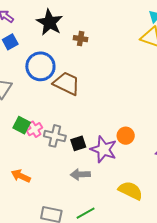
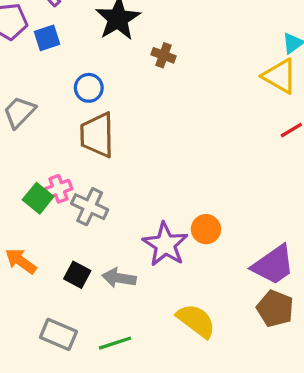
blue circle: (40, 66) -> (89, 88), size x0.6
brown trapezoid: (67, 83) -> (97, 135), moved, turned -128
green square: (22, 125) -> (38, 198), moved
black square: (78, 143) -> (77, 275), moved, turned 35

